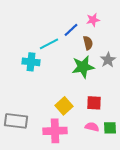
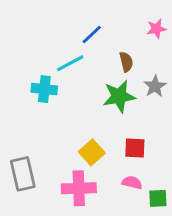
pink star: (93, 20) -> (156, 29), moved
blue line: (71, 30) -> (92, 34), moved
gray rectangle: (16, 121) -> (23, 174), turned 70
green square: (110, 128) -> (158, 198), moved

